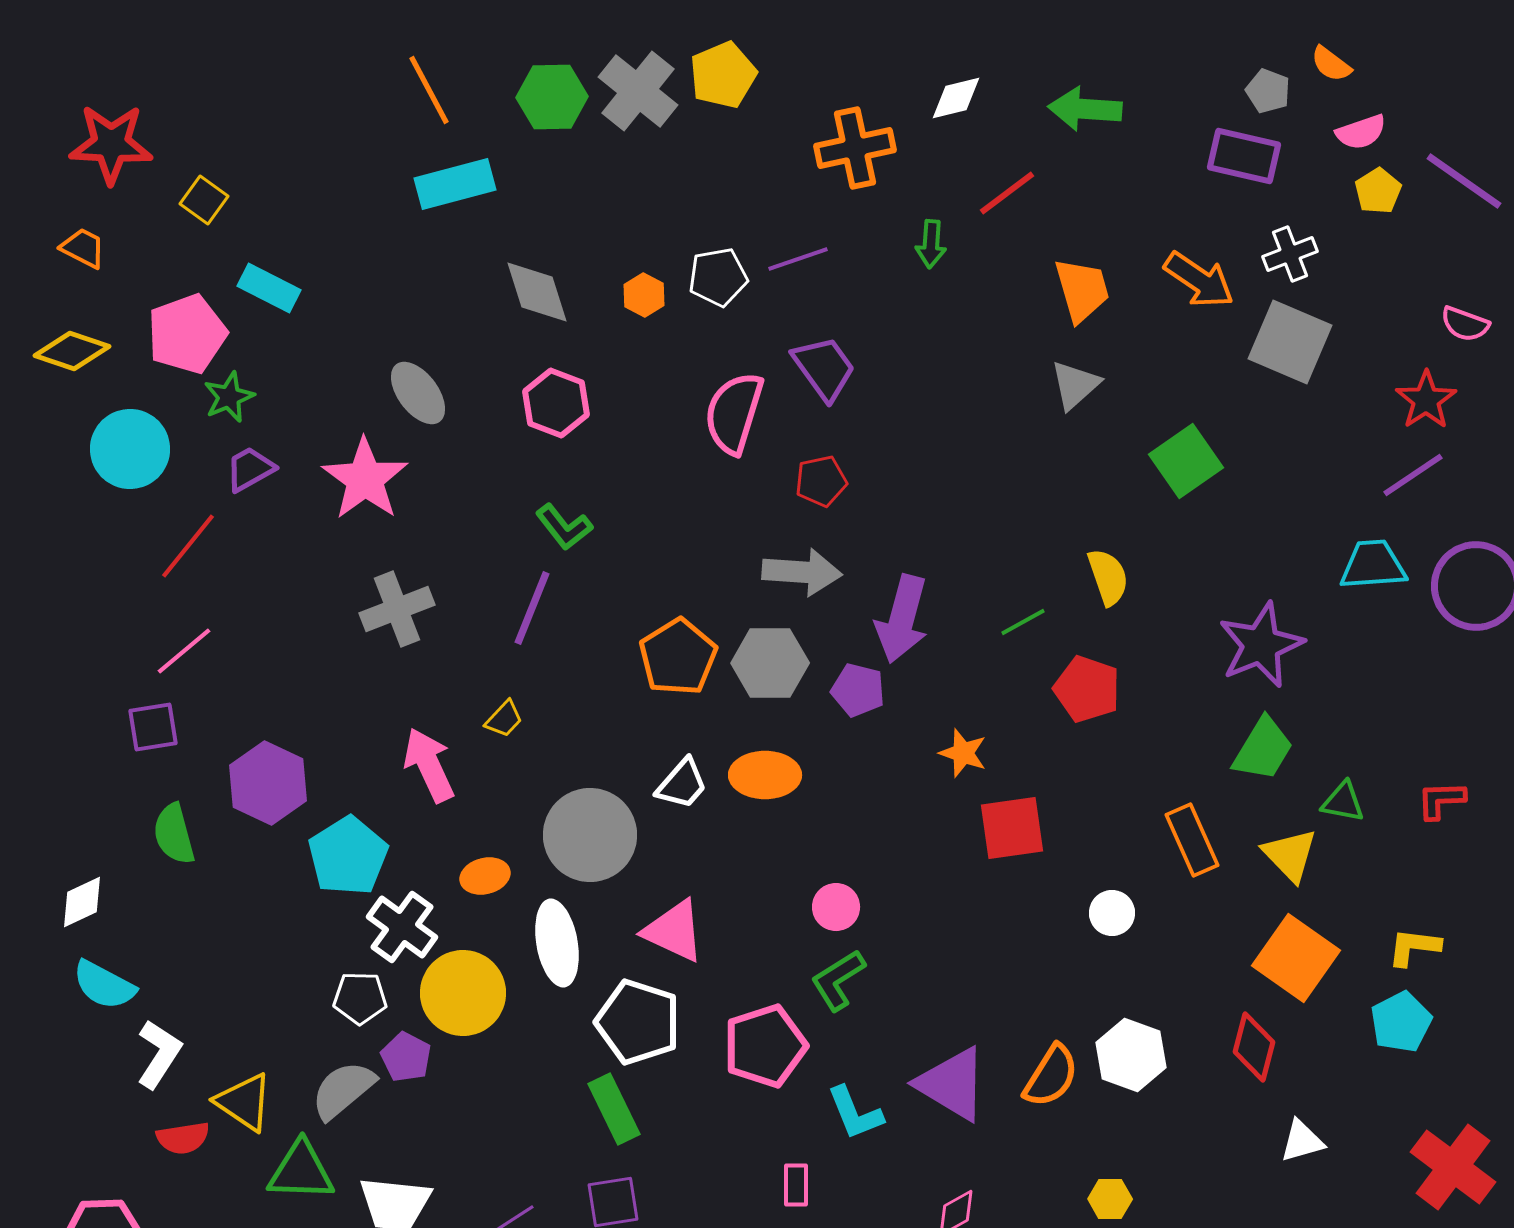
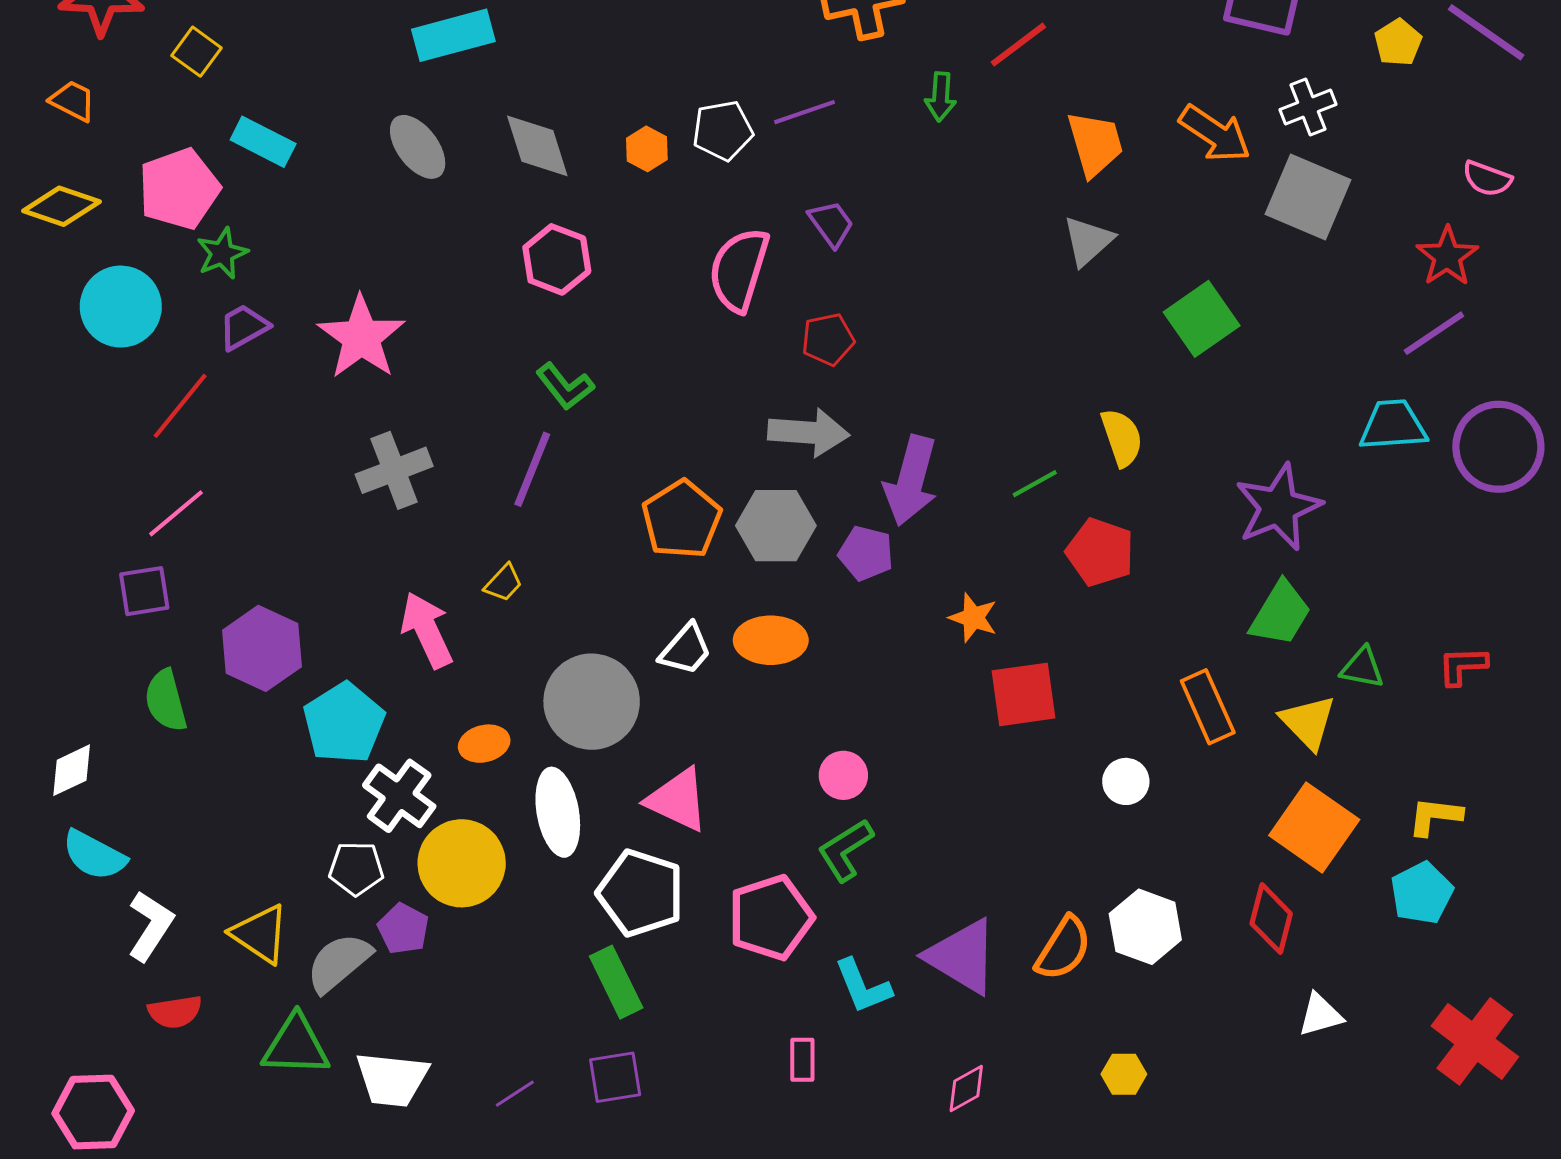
purple trapezoid: (824, 368) -> (831, 224), size x0.7
gray ellipse: (418, 393) -> (418, 147), moved
yellow triangle: (244, 1102) -> (260, 934), moved

